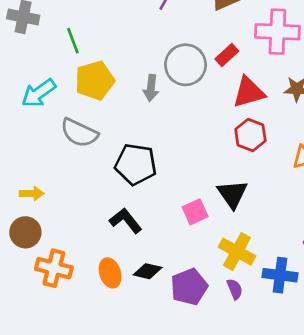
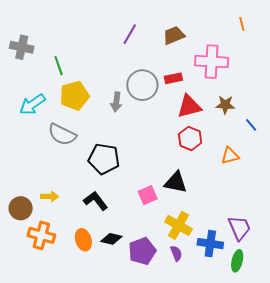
red rectangle: (227, 55) -> (173, 78), turned 30
yellow arrow: (32, 193) -> (50, 196), moved
black triangle: (232, 194) -> (176, 182), turned -45

